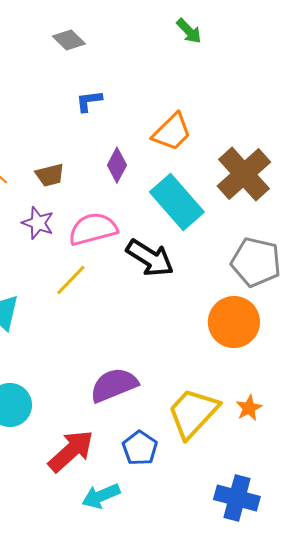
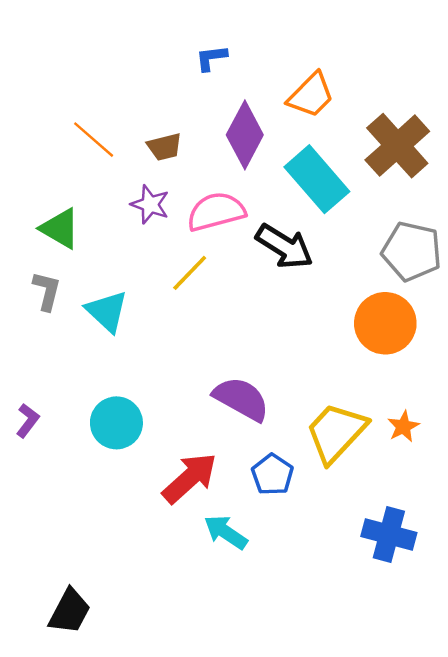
purple diamond: (117, 165) -> (245, 135), size x1.6
purple semicircle: (114, 385) -> (241, 399), turned 51
cyan arrow: (101, 496) -> (226, 532), turned 57

